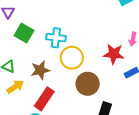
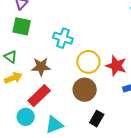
green square: (24, 33) -> (22, 26), moved, turned -30
yellow circle: (72, 58) -> (88, 62), moved

